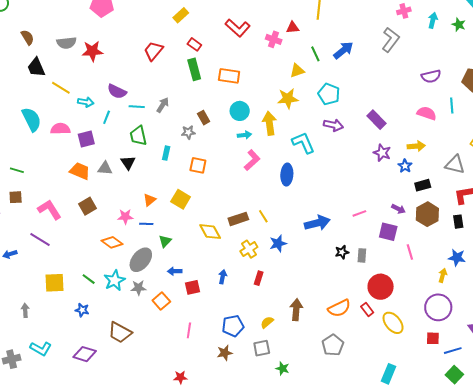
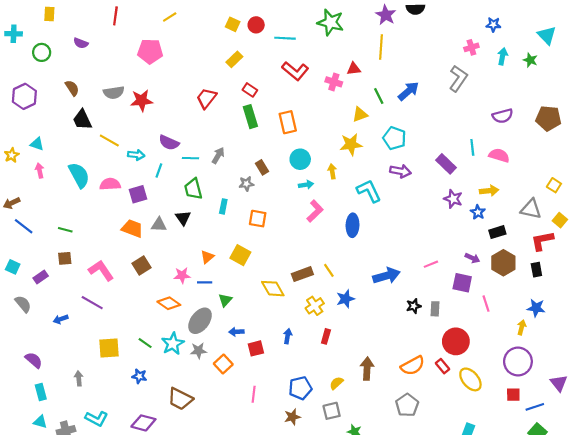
orange rectangle: (229, 76) -> (288, 122), turned 70
cyan line: (452, 106) -> (472, 147), moved
yellow arrow: (269, 123) -> (332, 171), size x0.6

